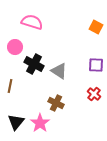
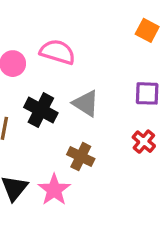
pink semicircle: (32, 22) -> (58, 52), moved
black cross: (34, 64) -> (41, 110), moved

